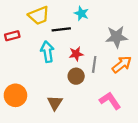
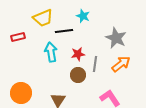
gray star: (117, 37) -> (116, 38), turned 30

